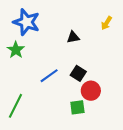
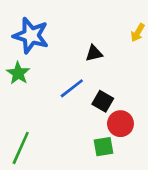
blue line: (49, 76) -> (72, 88), moved

